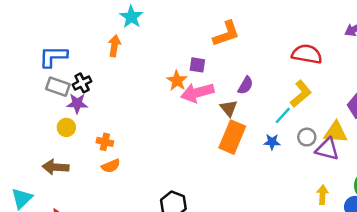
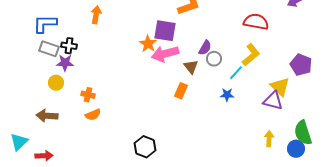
purple square: (197, 65) -> (165, 31), size x1.6
black cross: (82, 83) -> (69, 46), turned 35
yellow triangle: (336, 132) -> (280, 87), turned 40
orange rectangle: (232, 137) -> (181, 91), moved, size x0.6
gray circle: (307, 137) -> (214, 59), moved

